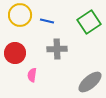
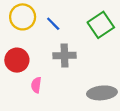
blue line: (47, 21) -> (53, 24), turned 32
gray ellipse: (90, 82) -> (102, 93), turned 35

